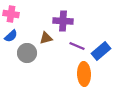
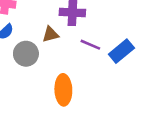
orange ellipse: (84, 74) -> (63, 90), moved

